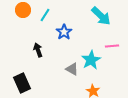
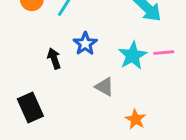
blue star: (64, 32) -> (85, 44), moved
cyan star: (91, 60) -> (133, 56), moved

